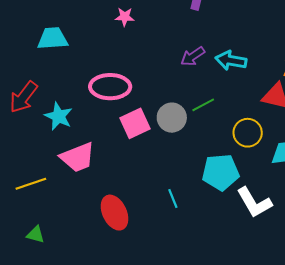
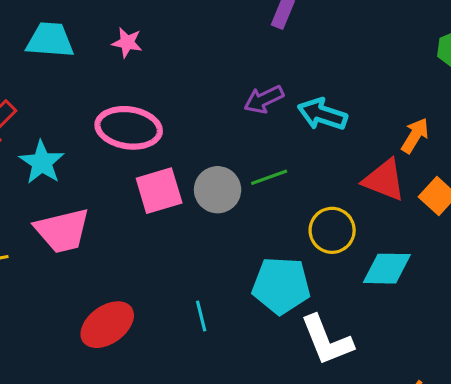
pink star: (125, 17) -> (127, 43), moved
red ellipse: (114, 213) -> (107, 325), turned 72

